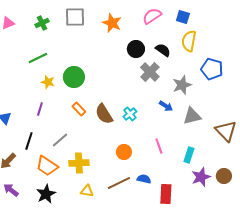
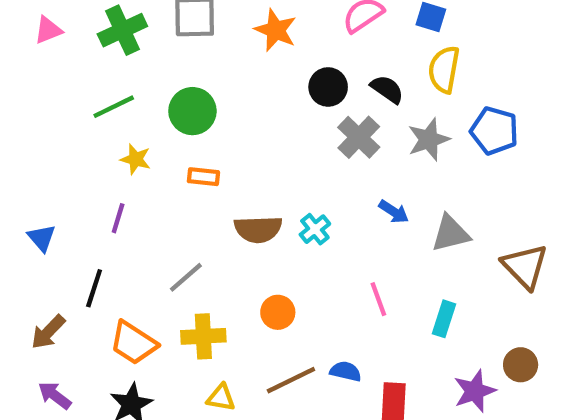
green cross: (42, 23) -> (122, 30), size x1.5
green circle: (74, 77) -> (192, 111), moved
gray star: (182, 85) -> (429, 139), moved
orange rectangle: (79, 109) -> (203, 177), moved, turned -40
brown semicircle: (104, 114) -> (258, 229), turned -60
gray line: (60, 140) -> (186, 277), moved
orange circle: (124, 152) -> (278, 312), moved
purple star: (201, 177) -> (475, 391), moved

